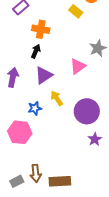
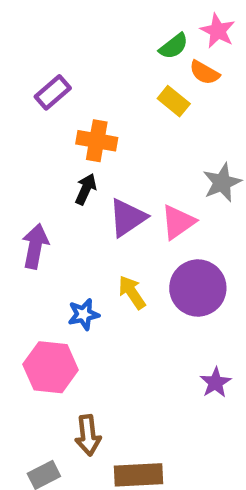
purple triangle: (44, 75) -> (128, 218), moved
purple circle: (87, 111) -> (198, 288), moved
brown arrow: (36, 173) -> (88, 435), moved

